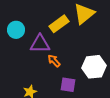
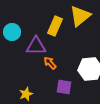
yellow rectangle: (59, 24) -> (55, 26), turned -30

